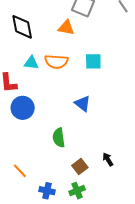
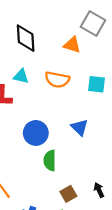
cyan triangle: (31, 63) -> (21, 76), moved
blue circle: (23, 108) -> (36, 133), moved

